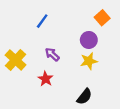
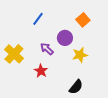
orange square: (102, 18) -> (83, 20), moved
purple circle: (89, 40) -> (65, 38), moved

